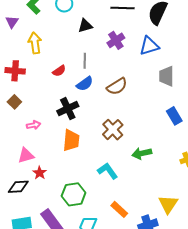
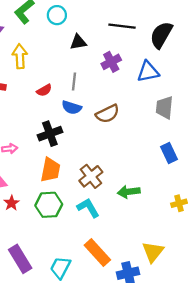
blue semicircle: (85, 84) -> (72, 107), turned 48
brown cross: (113, 130) -> (91, 176), moved
green hexagon: (74, 194) -> (49, 205), moved
orange rectangle: (119, 209) -> (97, 252), size x1.4

